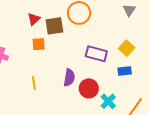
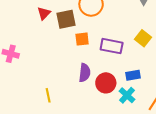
orange square: (39, 44) -> (82, 39), moved
blue rectangle: (125, 71) -> (133, 75), moved
yellow line: (34, 83) -> (48, 95), moved

